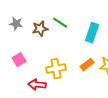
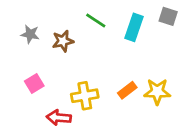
green line: (60, 23) -> (96, 21), moved
cyan rectangle: (92, 33) -> (134, 27), moved

